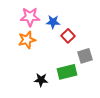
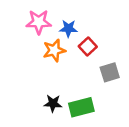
orange star: (27, 40) -> (54, 50), moved
green rectangle: (67, 72) -> (81, 107), moved

